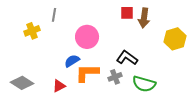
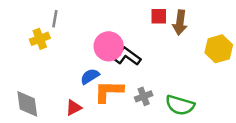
gray line: (54, 15) -> (55, 19), moved
black L-shape: (127, 58) -> (127, 56), moved
gray diamond: (22, 83) -> (27, 104), turned 50

